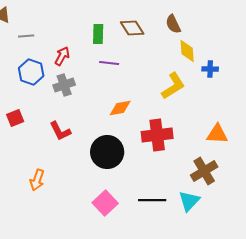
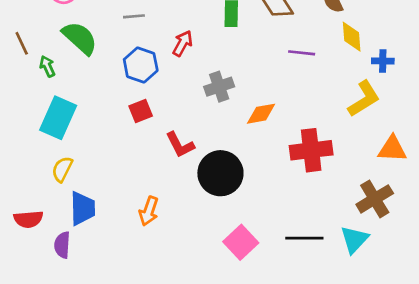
purple line: (109, 63) -> (302, 53), moved
gray cross: (64, 85) -> (219, 87), moved
yellow L-shape: (173, 86) -> (364, 99), moved
red square: (15, 118) -> (141, 111), moved
black circle: (107, 152) -> (220, 173), moved

